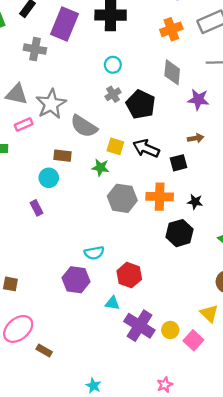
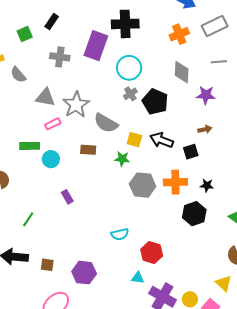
purple rectangle: (64, 24) -> (96, 46), moved
cyan circle: (113, 65) -> (129, 68), size x1.6
cyan circle: (49, 178) -> (51, 159), moved
purple hexagon: (76, 280) -> (84, 273), moved

